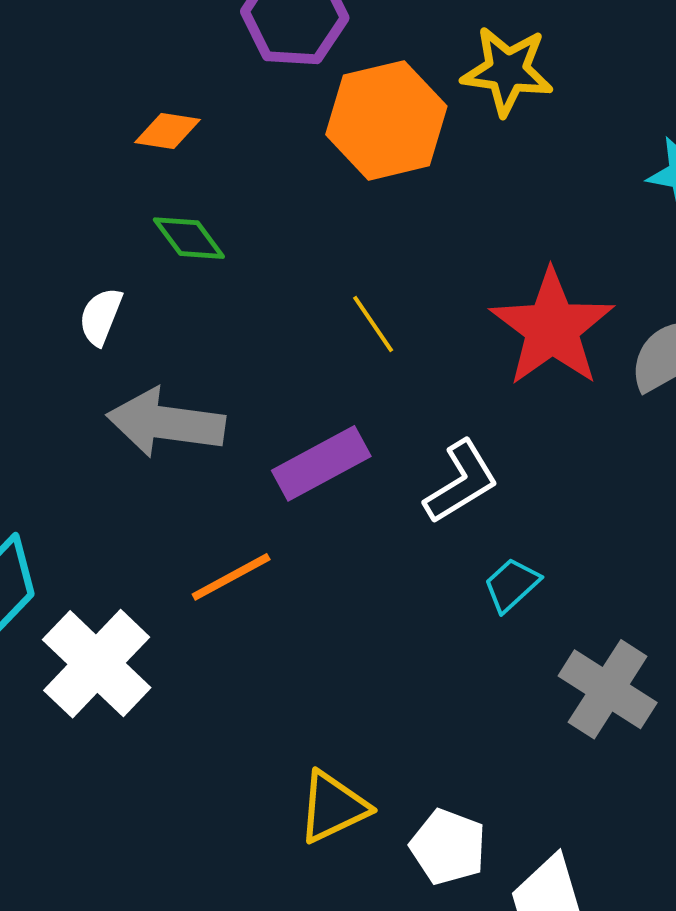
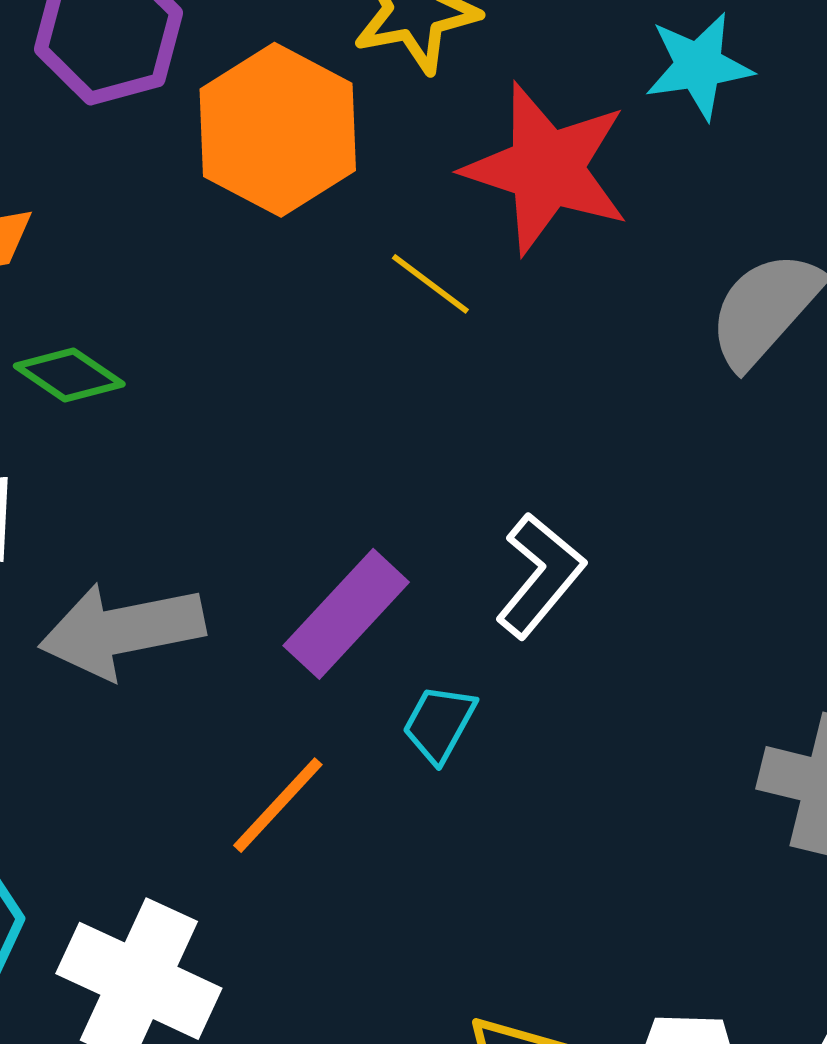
yellow line: (373, 324) -> (430, 284), moved
red star: (552, 328) -> (546, 169), moved
cyan trapezoid: (512, 585) -> (439, 724), moved

